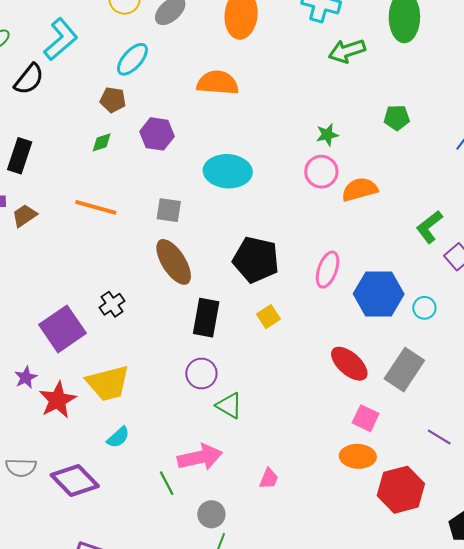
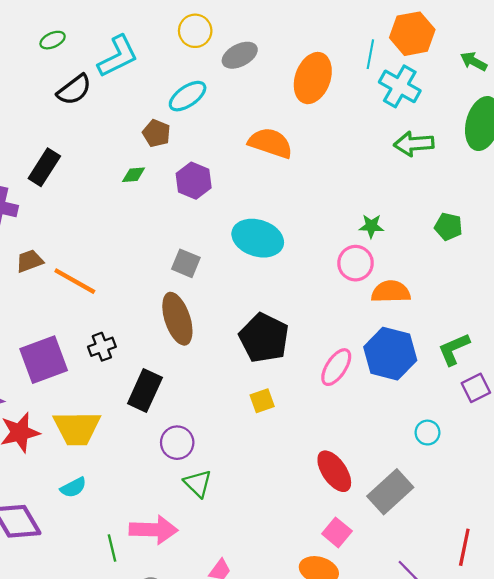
orange line: (96, 207) -> (75, 281), moved
brown trapezoid: (24, 216) -> (30, 261), moved
blue hexagon: (379, 294) -> (390, 354), moved
black rectangle: (206, 318) -> (145, 391), moved

